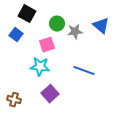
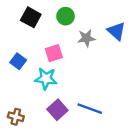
green circle: (57, 24) -> (66, 16), moved
blue square: (16, 35) -> (18, 61), moved
blue line: (84, 71) -> (90, 109), moved

